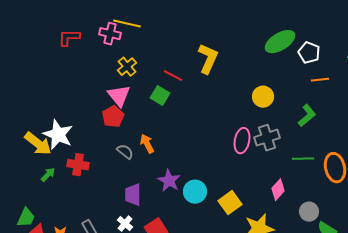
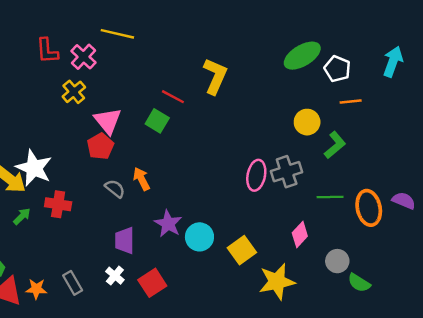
pink cross: (110, 34) -> (83, 57), moved, turned 30
red L-shape: (69, 38) -> (47, 51), turned -95
yellow cross: (127, 67) -> (74, 92), moved
yellow circle: (263, 97) -> (307, 122), moved

